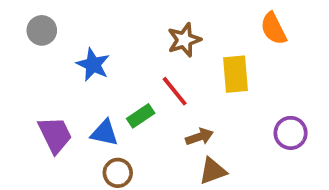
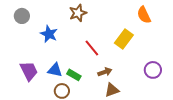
brown star: (184, 40) -> (78, 13), moved
yellow rectangle: (235, 74) -> (124, 39), turned 42
green rectangle: (141, 116) -> (74, 75), moved, turned 64

